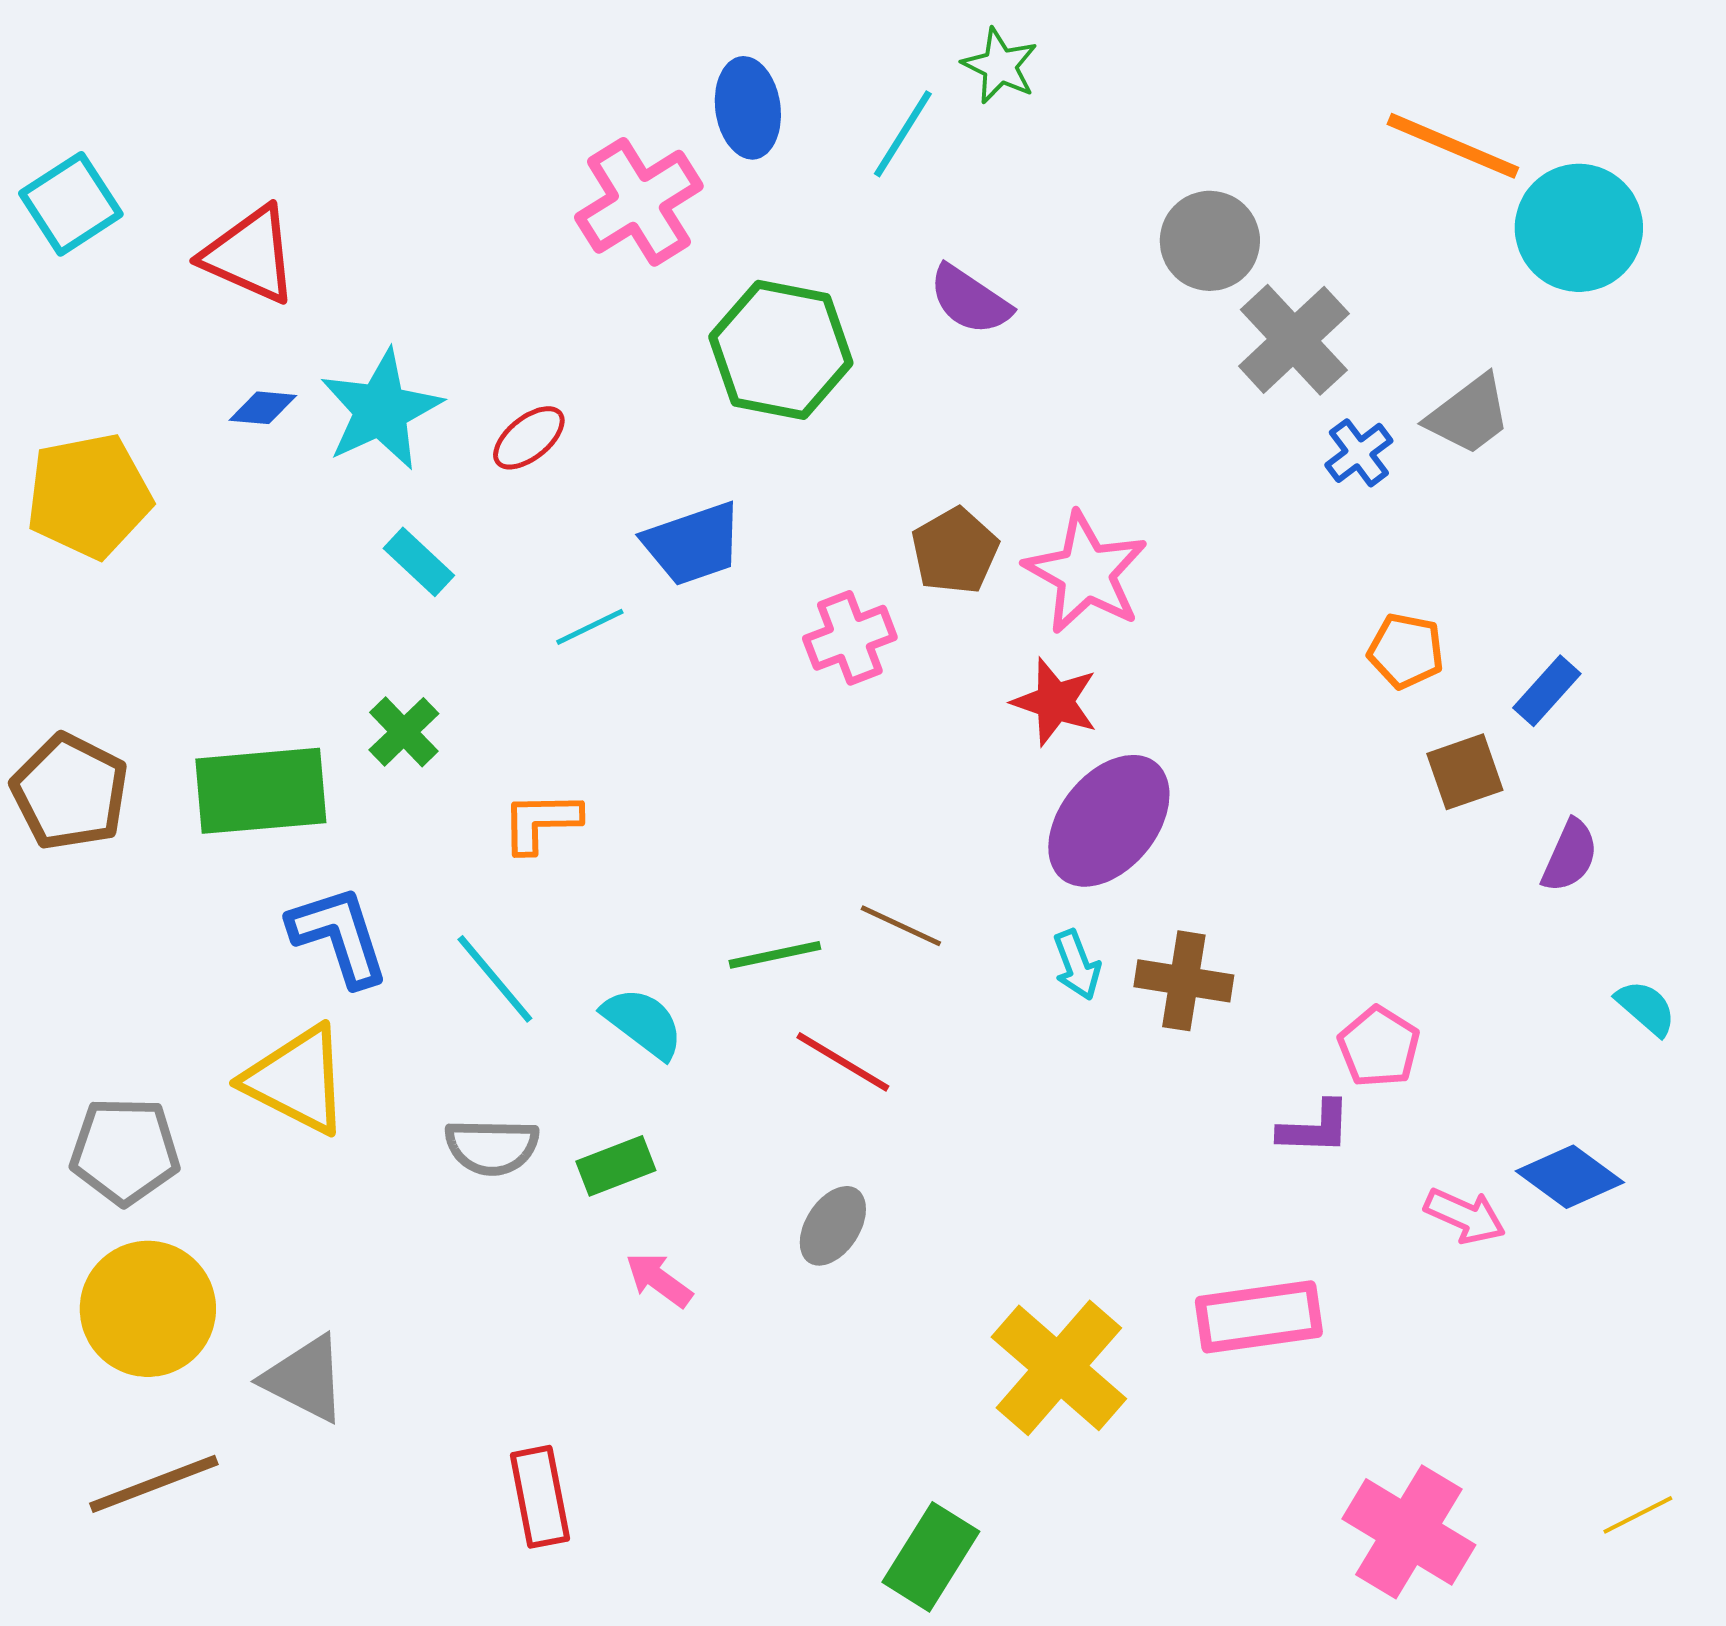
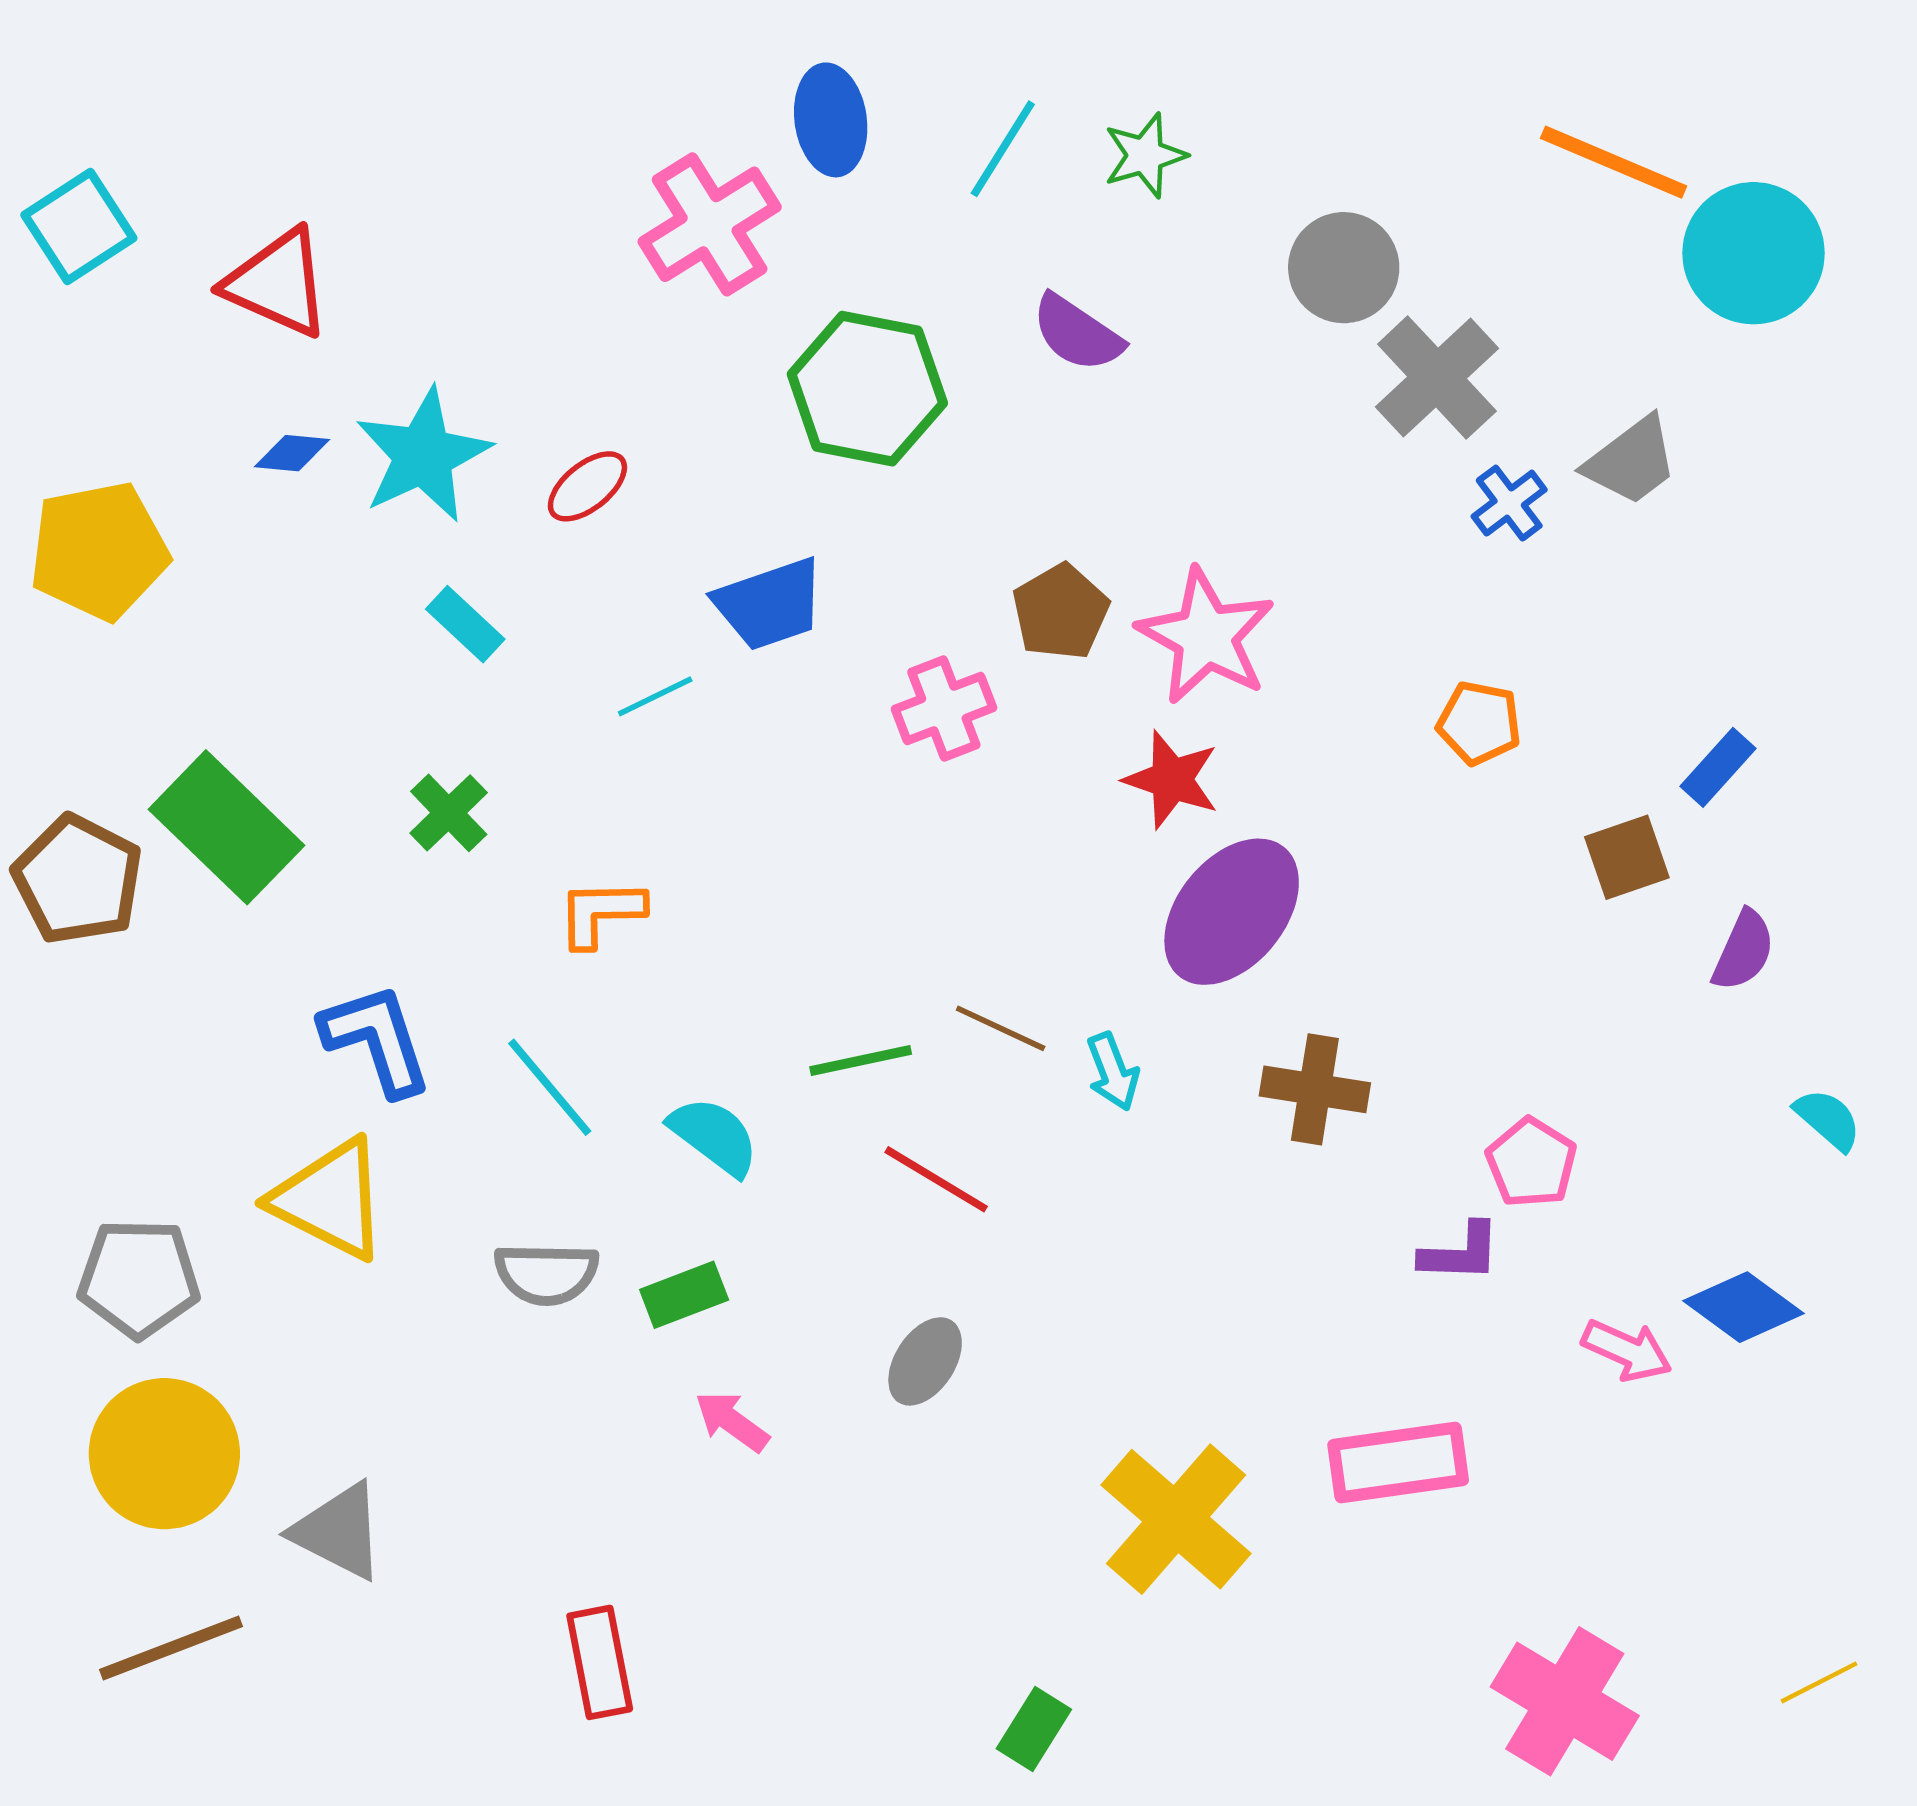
green star: (1000, 66) -> (1145, 155), moved, turned 30
orange pentagon: (1406, 651) -> (1479, 723), moved
green rectangle: (261, 791) -> (227, 827), moved, turned 49
cyan arrow: (1077, 965) -> (1113, 1072), moved
green rectangle: (931, 1557) -> (1034, 1729), size x0.7

